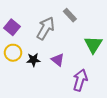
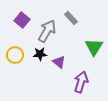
purple square: (12, 27) -> (22, 20), moved
black star: (33, 60) -> (40, 54), moved

